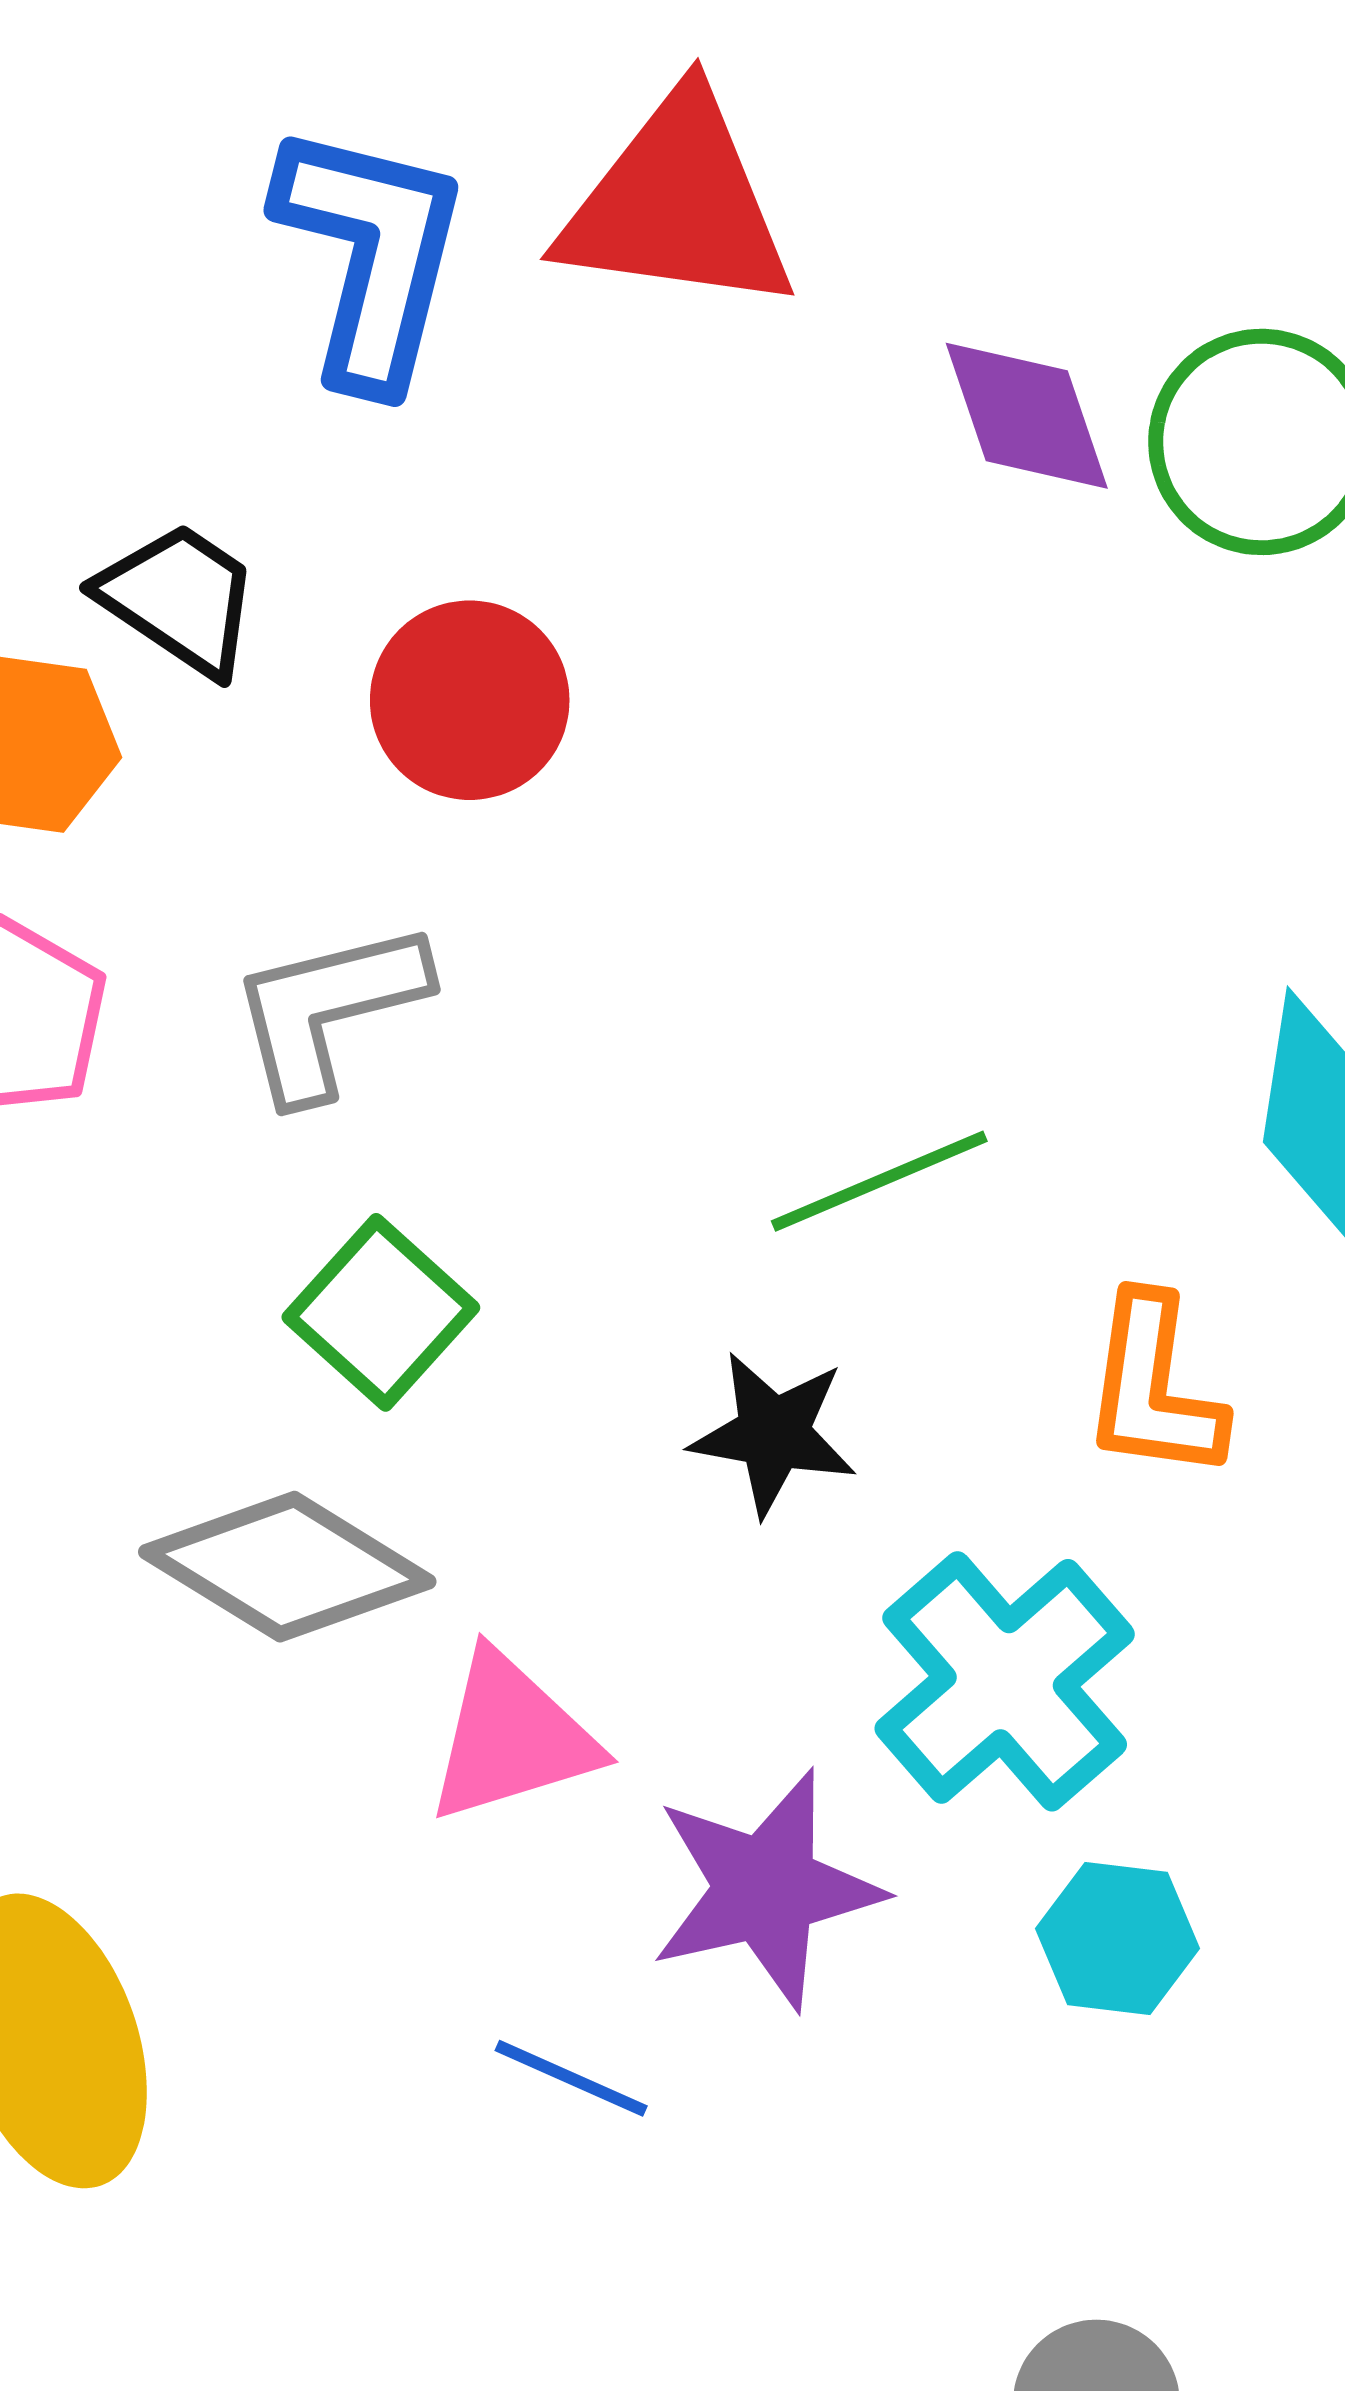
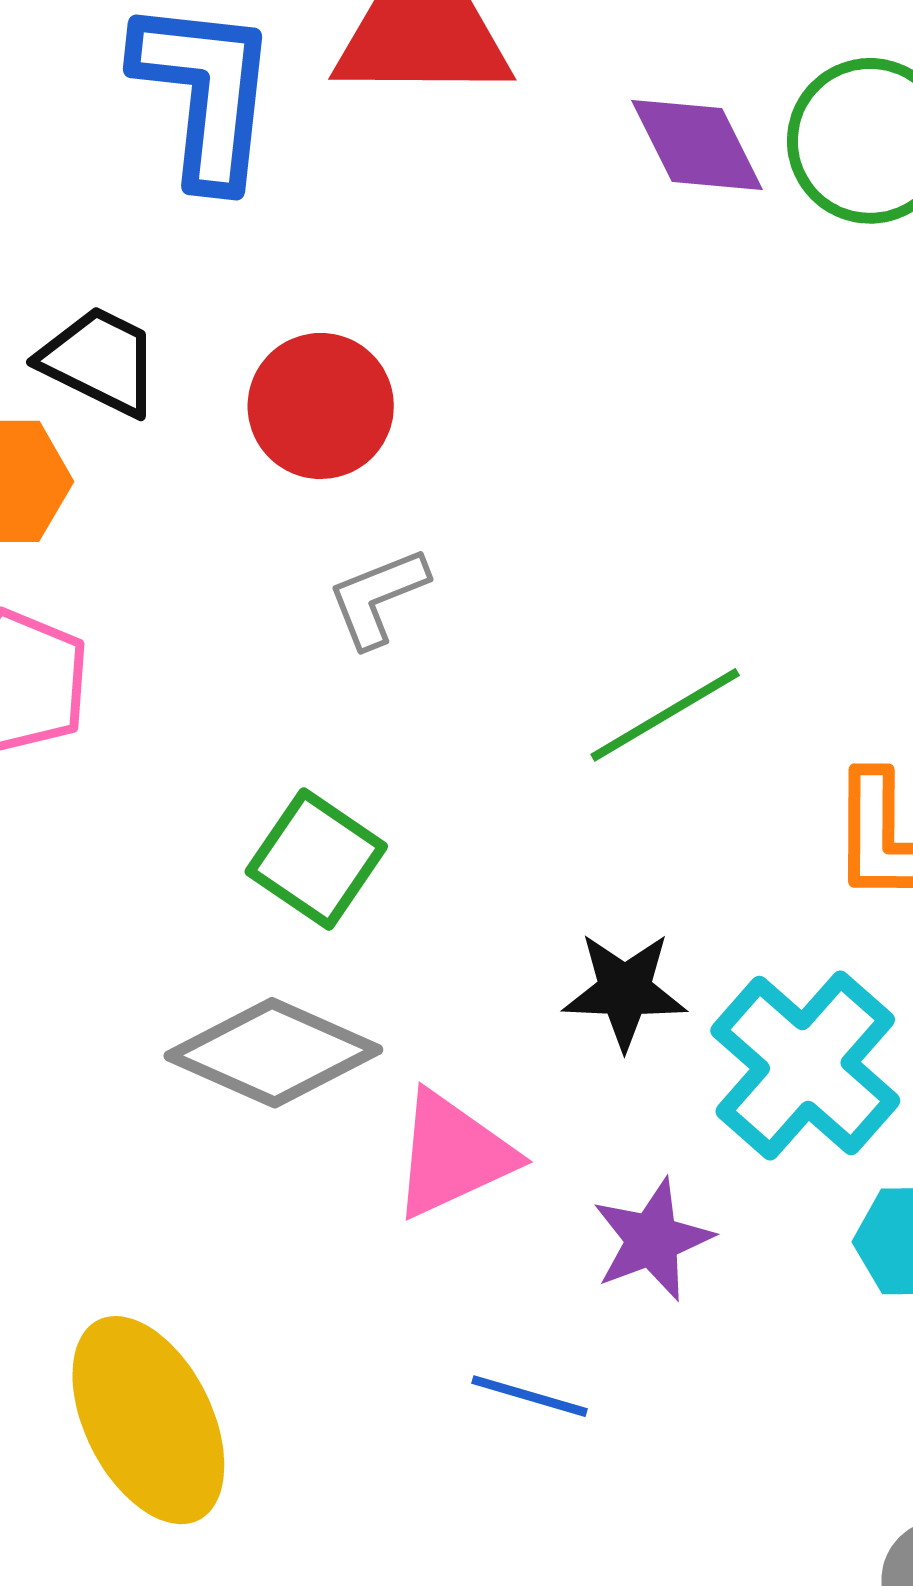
gray L-shape: (328, 1010) -> (378, 597), moved, size x0.7
black star: (773, 1434) -> (625, 991), moved
purple star: (766, 1889) -> (652, 1240), size x0.7

